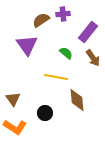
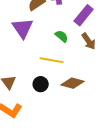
brown diamond: (77, 100) -> (73, 83), turned -70
black circle: (45, 113) -> (41, 84), moved

